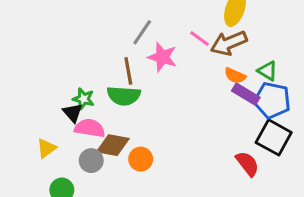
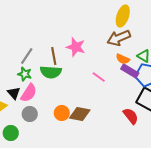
gray line: (142, 32) -> (27, 56), moved
pink line: (199, 38) -> (99, 77), moved
black triangle: (73, 113) -> (14, 93), moved
pink semicircle: (90, 128) -> (29, 93), turned 114
brown diamond: (113, 145) -> (80, 114), moved

